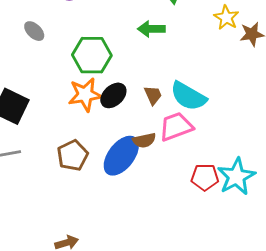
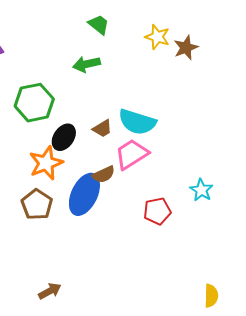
orange star: (85, 95) -> (46, 163), moved
brown trapezoid: (153, 95) -> (102, 128), turned 95
red pentagon: (205, 177) -> (157, 211), moved
cyan star: (236, 177) -> (201, 190), size x0.6

